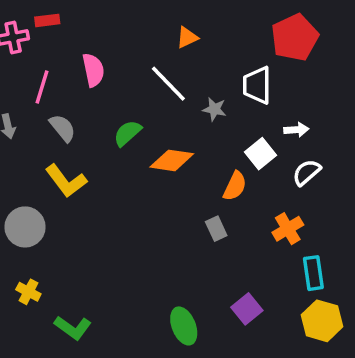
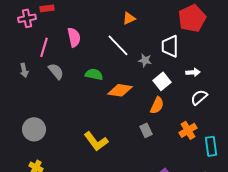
green semicircle: (127, 133) -> (94, 74), turned 54
white square: (261, 154) -> (162, 81), moved
yellow L-shape: (66, 181) -> (96, 141), moved
cyan rectangle: (313, 273) -> (211, 146), moved

